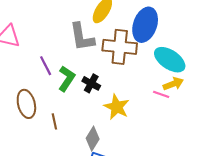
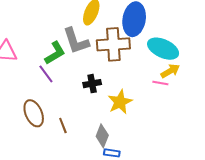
green L-shape: (67, 79) -> (55, 53), moved, turned 35
black cross: (91, 83) -> (92, 84), turned -30
yellow star: (117, 107) -> (120, 102), turned 30

